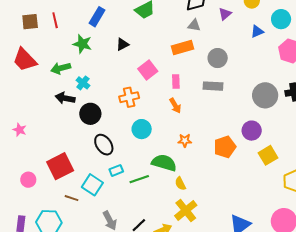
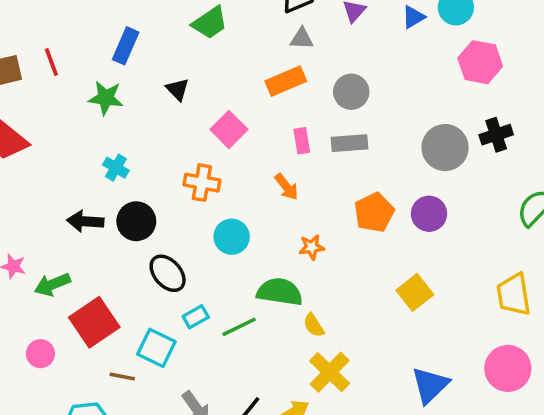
blue triangle: (257, 31) -> (413, 17), moved
black triangle: (122, 44) -> (178, 89), turned -40
green arrow: (61, 68) -> (52, 284), moved
pink rectangle: (176, 82) -> (302, 141), moved
orange cross: (129, 97) -> (202, 183), turned 30
black arrow: (65, 98) -> (85, 221), moved
orange pentagon: (225, 147) -> (374, 213), moved
yellow square: (268, 155) -> (415, 292), moved

